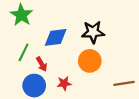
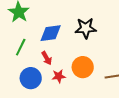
orange circle: (90, 61) -> (83, 67), moved
red arrow: (42, 64) -> (47, 58), moved

